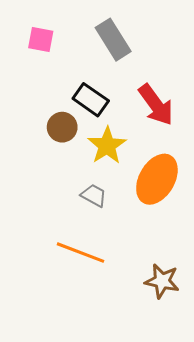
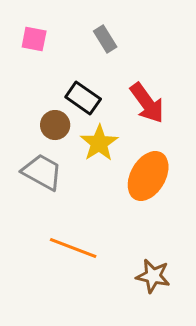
gray rectangle: (113, 40) -> (105, 39), size x0.7
gray trapezoid: (94, 195) -> (42, 172), moved, size x1.6

